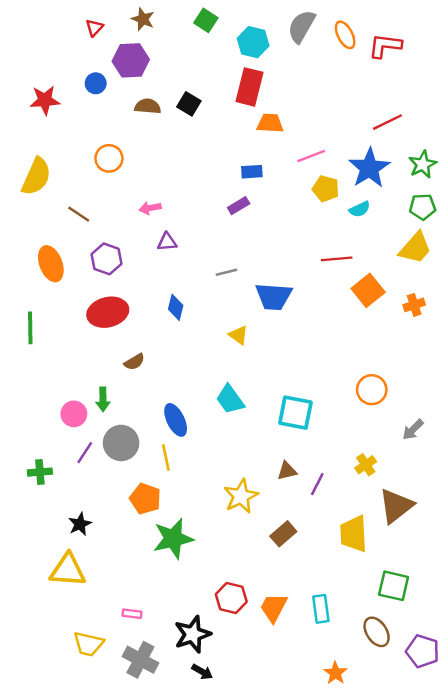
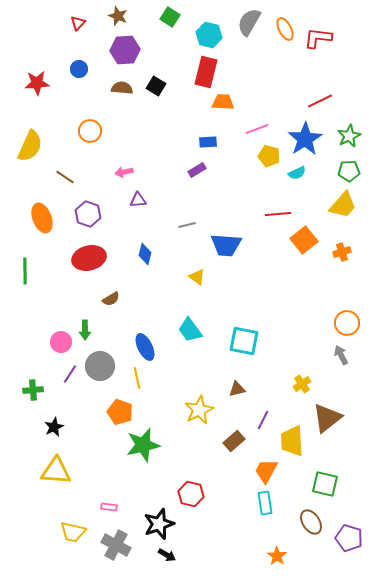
purple hexagon: (131, 60) -> (125, 50), moved
orange circle: (372, 390) -> (347, 323), moved
gray arrow: (413, 430) -> (341, 355), turned 108
purple line: (317, 484) -> (263, 420), moved
black star: (80, 524) -> (54, 427), moved
orange trapezoid: (274, 608) -> (266, 471), moved

